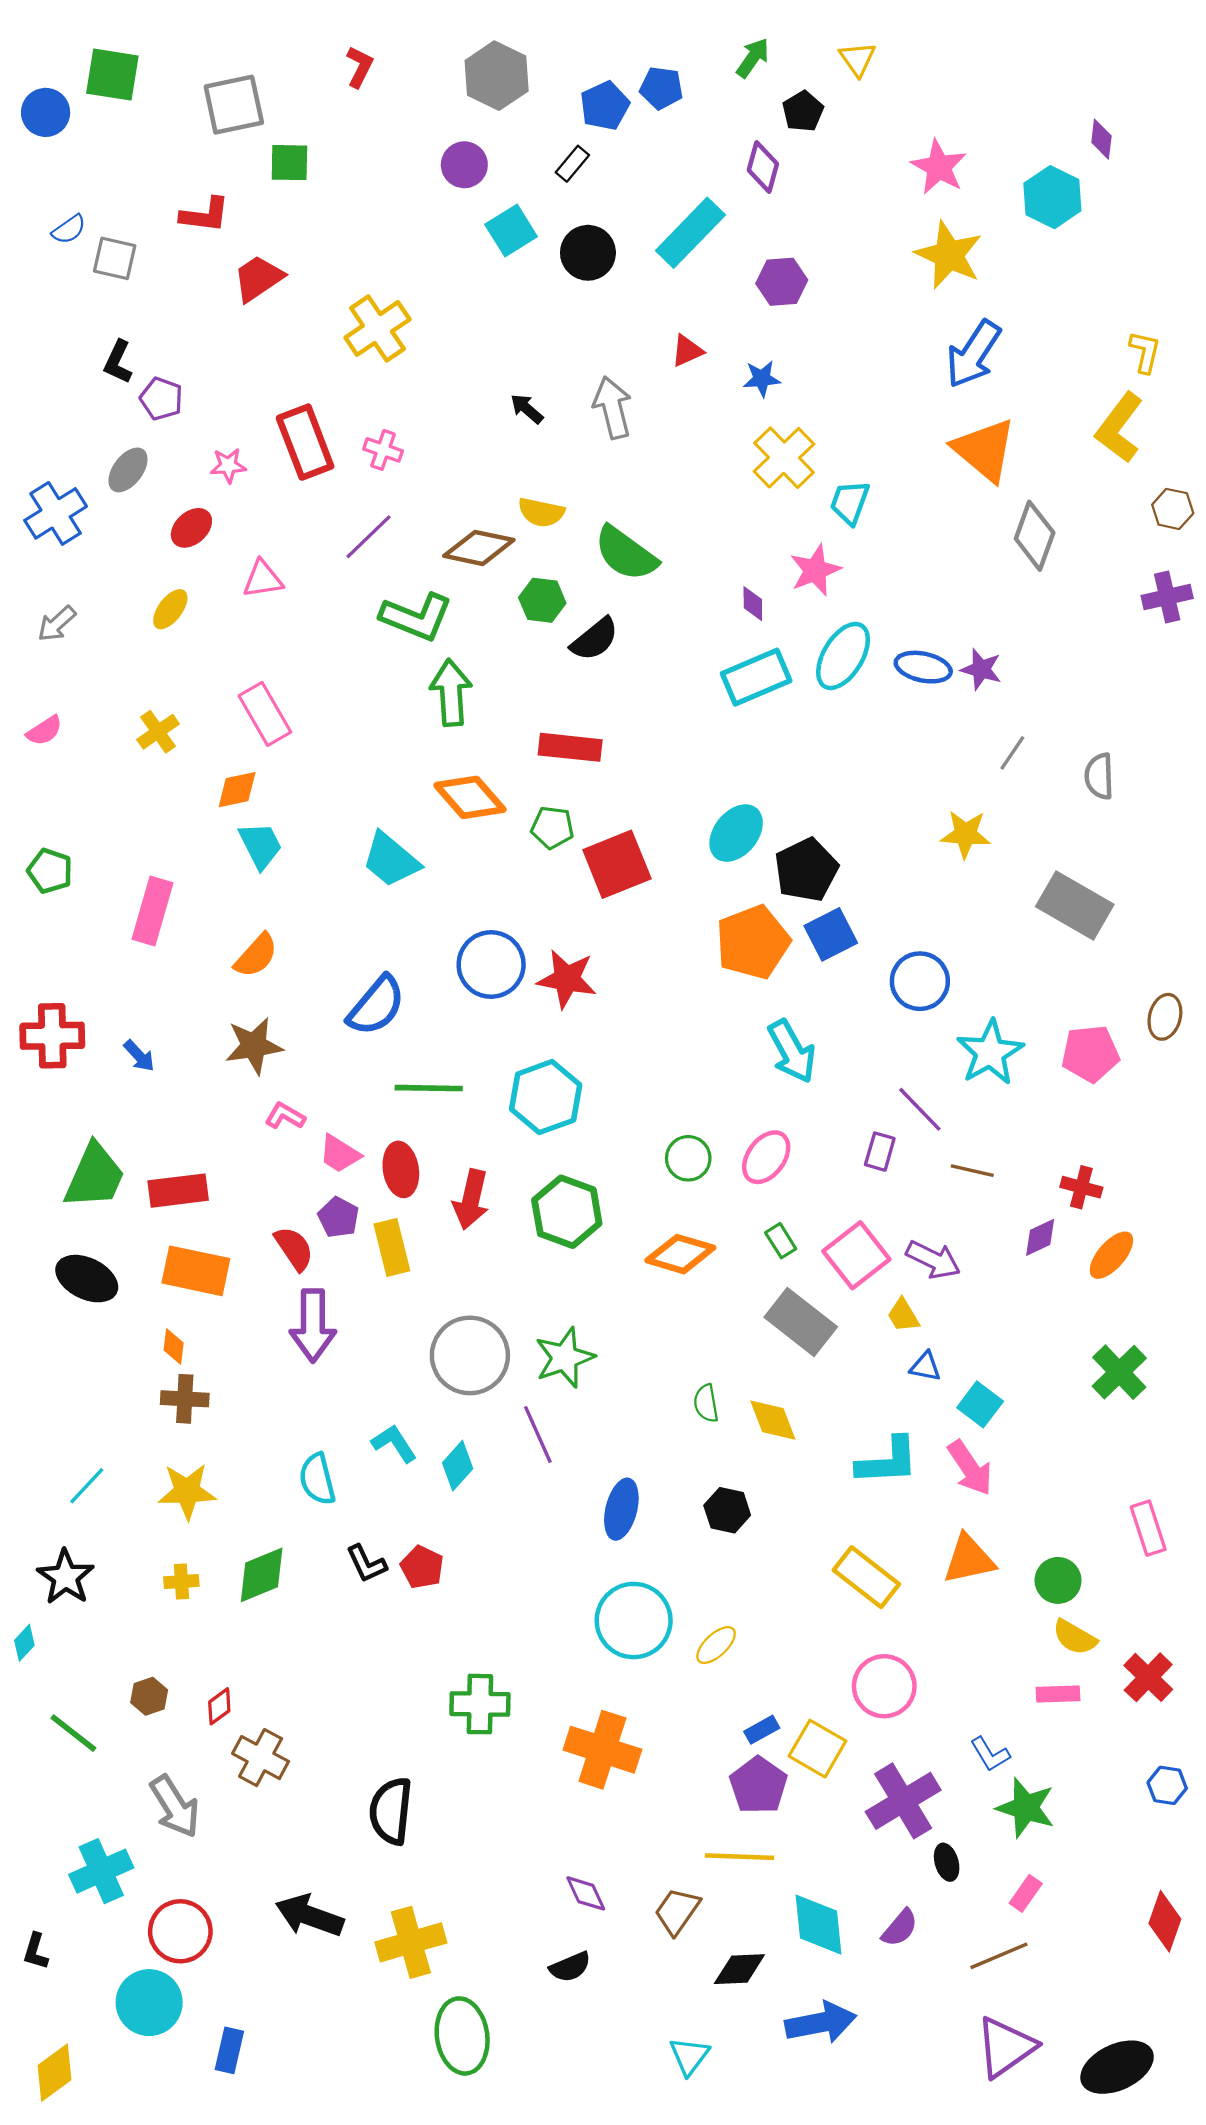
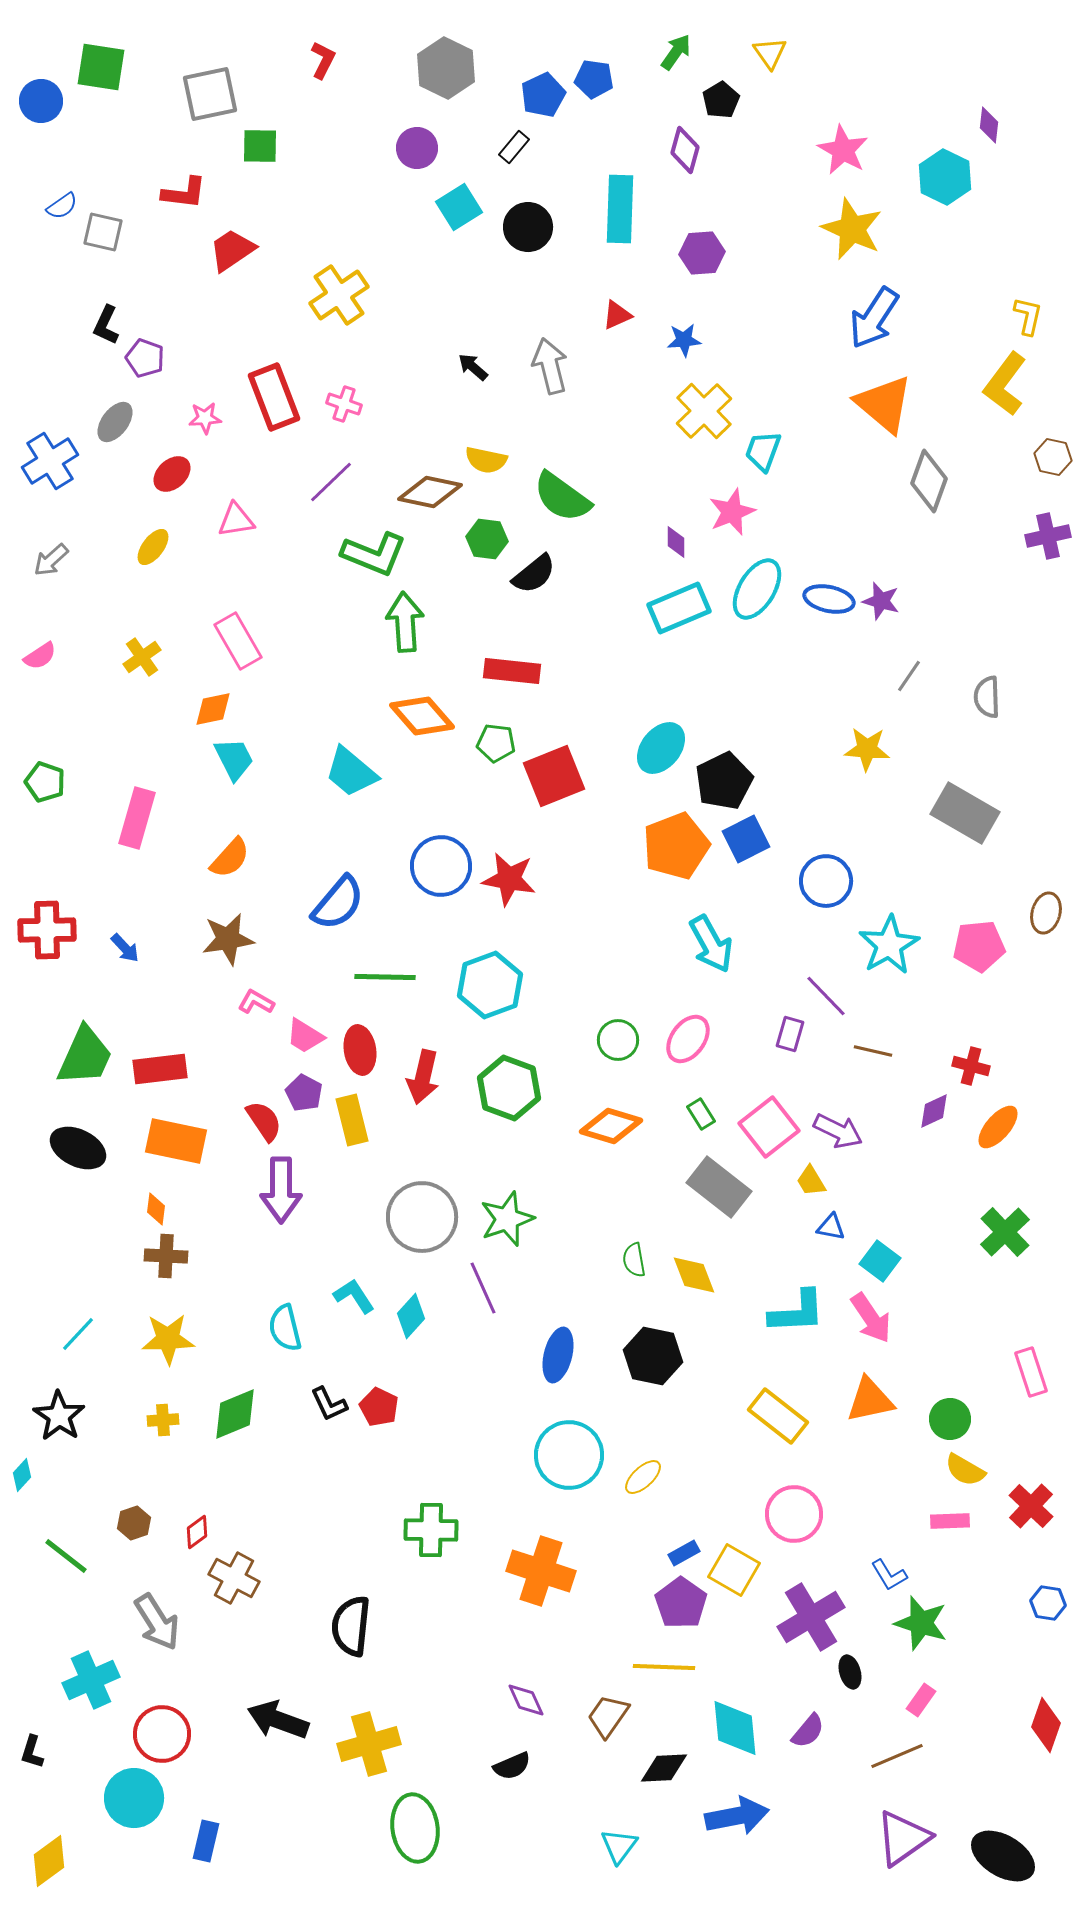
cyan rectangle: (690, 233) -> (620, 209), turned -42
black hexagon: (727, 1510) -> (653, 1356), size x1.4
black ellipse: (1117, 2067) -> (1003, 1856), turned 56

